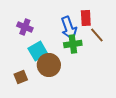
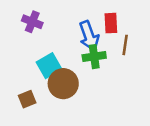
purple cross: (25, 27) -> (32, 22), moved
brown line: (97, 35) -> (125, 45), turned 49

